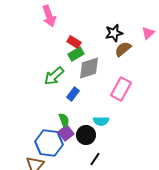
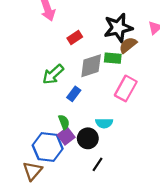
black star: (114, 33) -> (118, 28), size x1.5
red rectangle: (74, 42) -> (75, 37), turned -64
green rectangle: (76, 54) -> (113, 58), moved, turned 35

